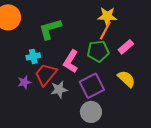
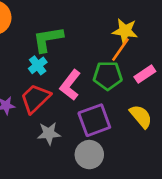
cyan cross: (33, 56) -> (38, 65), moved, turned -32
gray star: (59, 89) -> (49, 133), moved

